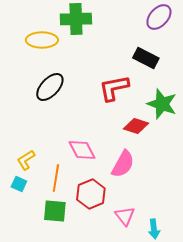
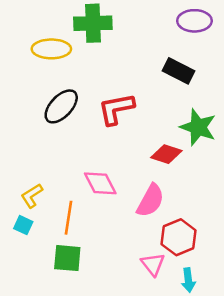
purple ellipse: (159, 17) -> (194, 21), turned 48
red L-shape: (114, 88) -> (116, 109), moved
red hexagon: (91, 194) -> (179, 237), moved

